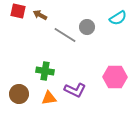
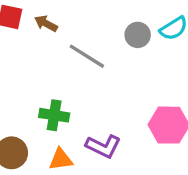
gray circle: (87, 27) -> (138, 35), moved

